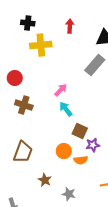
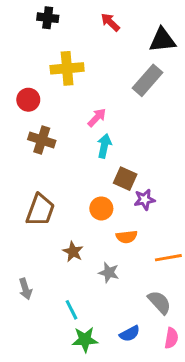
red arrow: (70, 26) -> (110, 22), turned -48
yellow cross: (41, 45) -> (67, 68), moved
cyan arrow: (66, 109) -> (104, 146), turned 49
orange semicircle: (81, 160) -> (127, 237), moved

